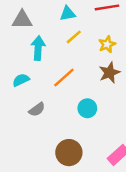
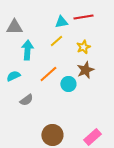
cyan triangle: (68, 14) -> (61, 22), moved
cyan circle: (87, 108) -> (68, 84), moved

